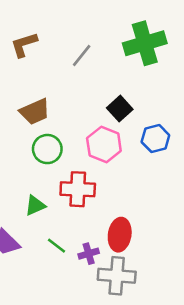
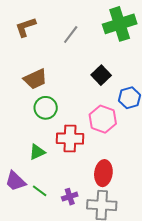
pink hexagon: (104, 144) -> (103, 119), moved
green line: (57, 246) -> (40, 191), moved
purple cross: (89, 254) -> (70, 197), moved

